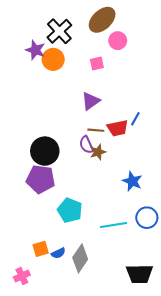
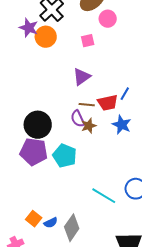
blue star: (132, 181) -> (122, 125), moved
cyan pentagon: (70, 210) -> (65, 156), moved
cyan line: (114, 225) -> (104, 196), turned 40
orange square: (41, 249) -> (34, 219), turned -35

